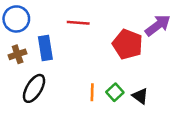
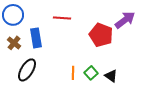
brown cross: (18, 54) -> (14, 43), turned -32

